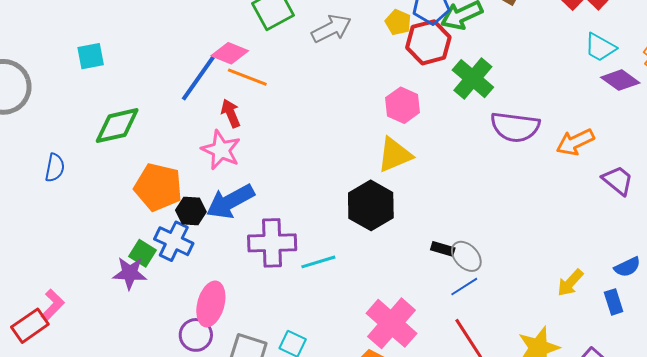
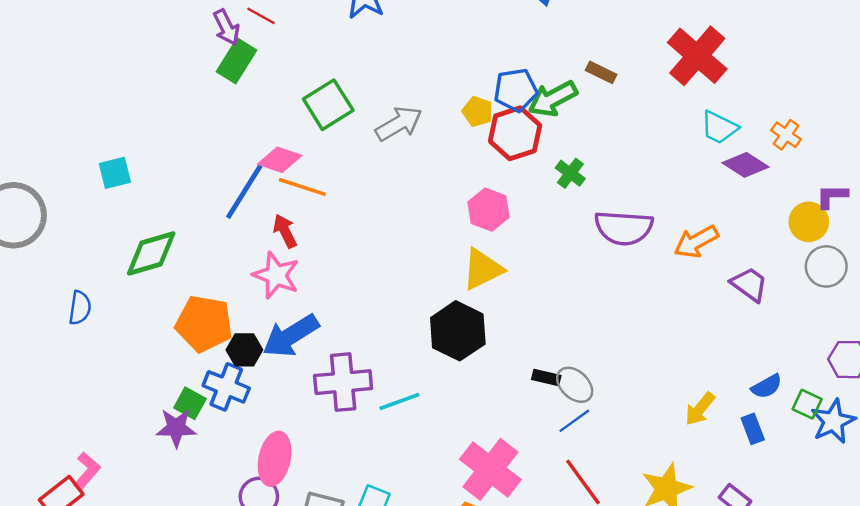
green cross: (473, 79) -> (570, 173), size x0.6

